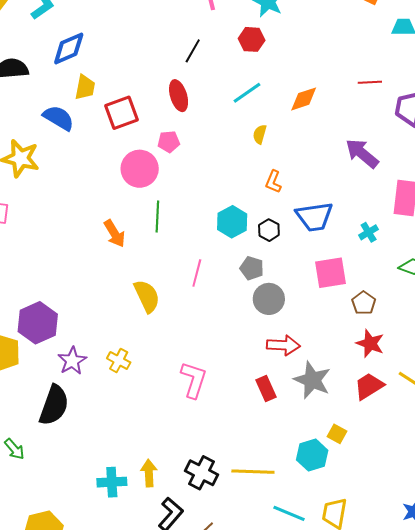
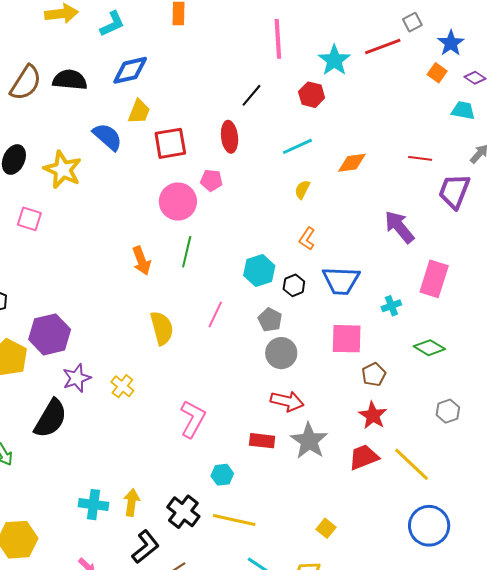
red rectangle: (266, 388) -> (262, 441), turned -70
yellow square: (337, 434) -> (326, 528), moved
cyan hexagon: (312, 455) -> (222, 475), moved, size x0.7

